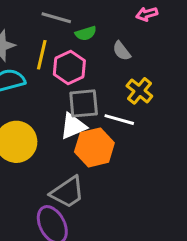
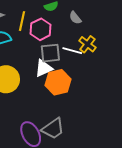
white line: (119, 120) -> (72, 51), moved
gray trapezoid: (67, 192) -> (53, 129), moved

